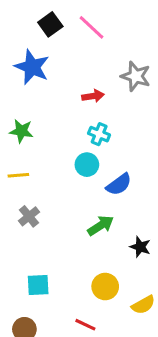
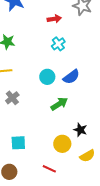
cyan cross: (99, 134) -> (58, 44), turned 32
cyan circle: (87, 165) -> (47, 77), moved
black star: (140, 247) -> (80, 130), moved

